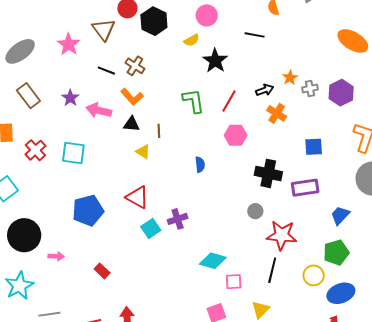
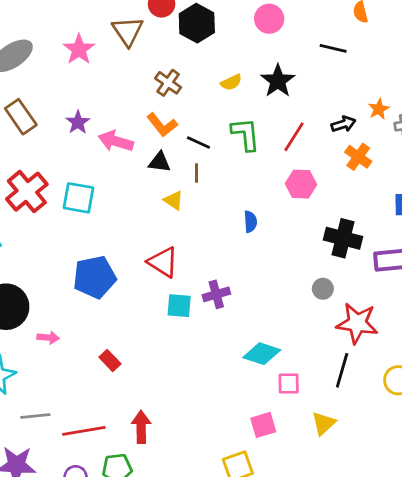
yellow semicircle: (192, 40) -> (231, 82), moved
black line: (106, 71) -> (198, 143), moved
red cross: (35, 150) -> (27, 192), size x1.4
cyan square: (151, 228) -> (179, 306), turned 36

